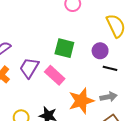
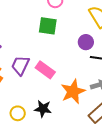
green square: (64, 48) -> (48, 26), moved

